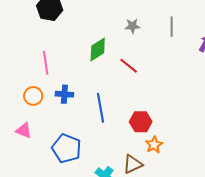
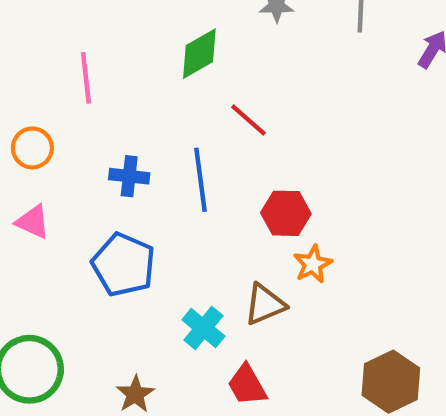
red line: (129, 66) -> (248, 120), moved
blue cross: (64, 94) -> (129, 176), moved
orange circle: (33, 96) -> (32, 148), moved

